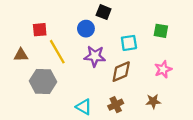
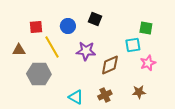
black square: (104, 12) -> (95, 19), moved
blue circle: (86, 29) -> (68, 26), moved
cyan square: (129, 43) -> (133, 45), moved

